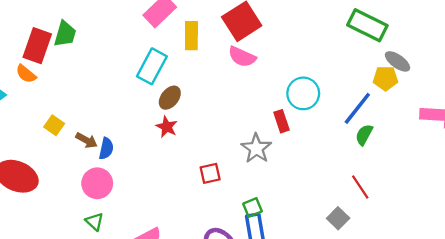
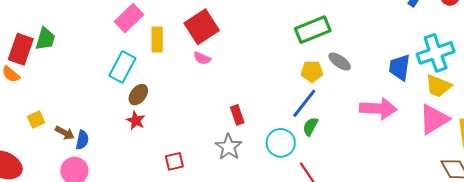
green rectangle: (367, 25) -> (313, 30), turned -48
pink semicircle: (242, 57) -> (202, 58), size x0.7
yellow pentagon: (385, 78) -> (312, 71), moved
cyan circle: (303, 93) -> (281, 143), moved
yellow square: (54, 125) -> (36, 120), turned 30
gray star: (256, 148) -> (229, 147), moved

